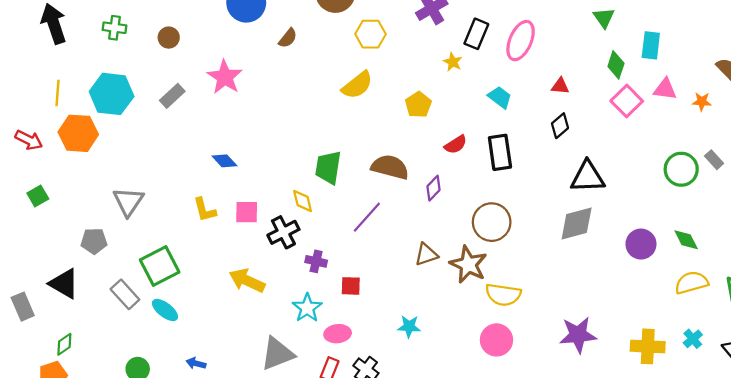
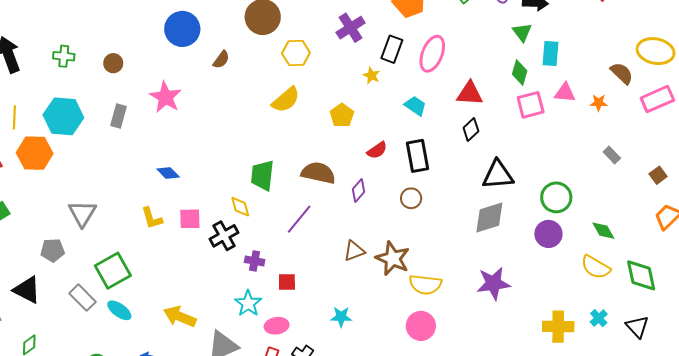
green triangle: (604, 18) -> (522, 32), moved
red triangle: (560, 86) -> (470, 93), size x1.6
gray rectangle: (172, 96) -> (118, 116), turned -30
pink square: (627, 101) -> (531, 105), turned 32
green circle: (681, 169) -> (556, 197), moved
brown circle: (492, 222) -> (411, 198), moved, size x0.6
green diamond: (686, 240) -> (603, 231), moved
yellow arrow: (247, 281) -> (180, 317), moved
yellow semicircle: (691, 283) -> (596, 267), turned -132
purple star: (578, 335) -> (493, 283), moved

